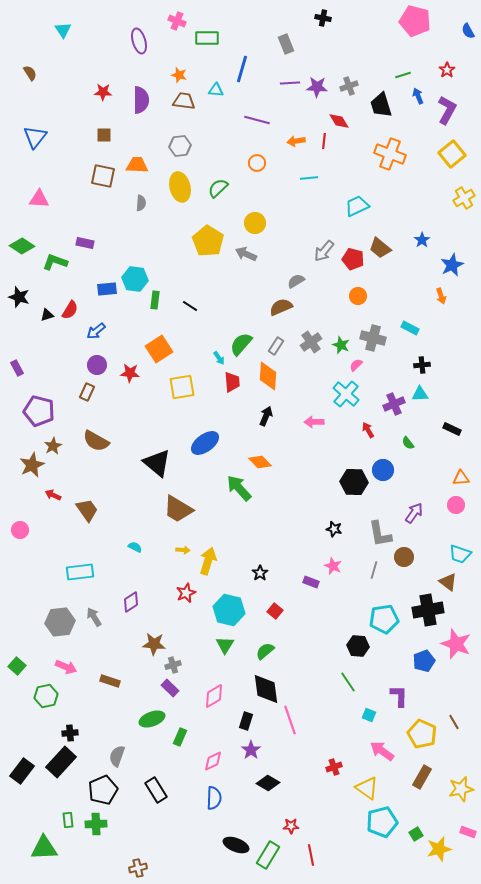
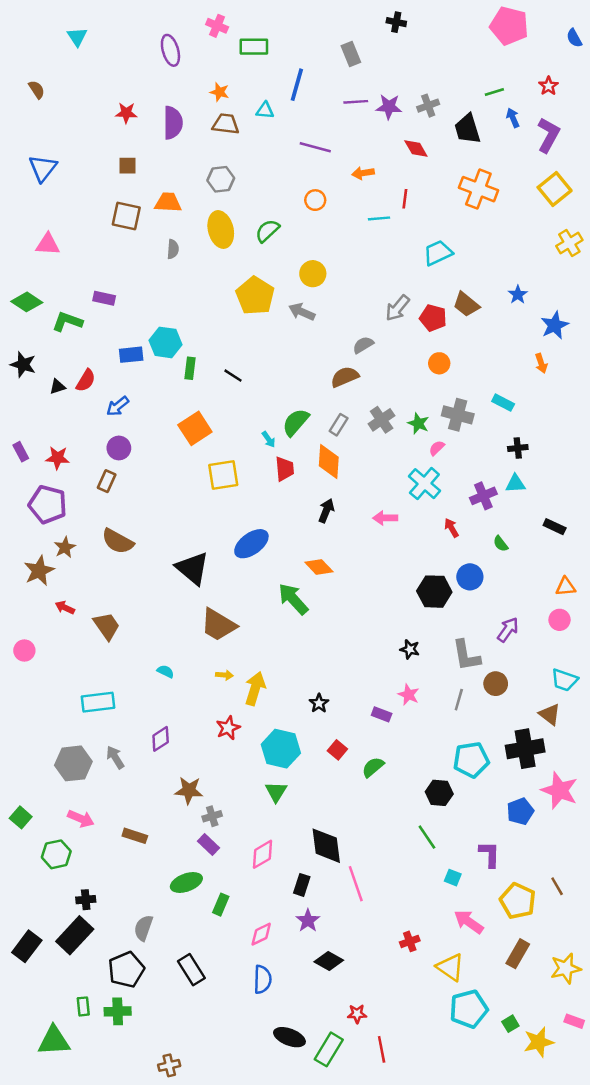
red line: (324, 141) -> (405, 199), moved
red star: (130, 373) -> (57, 458), moved
green semicircle: (265, 651) -> (373, 767), moved

